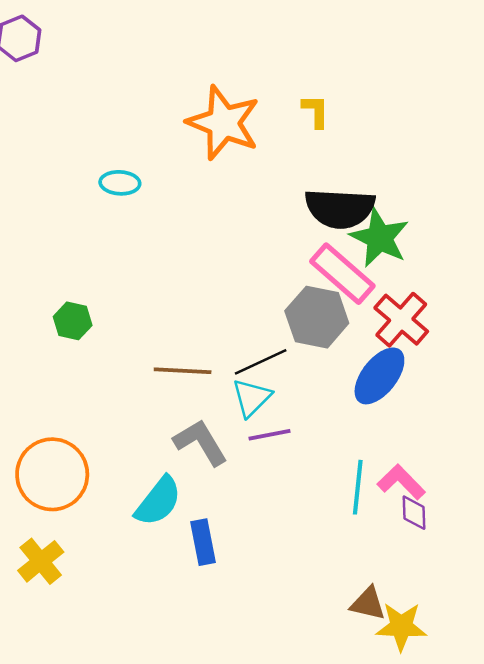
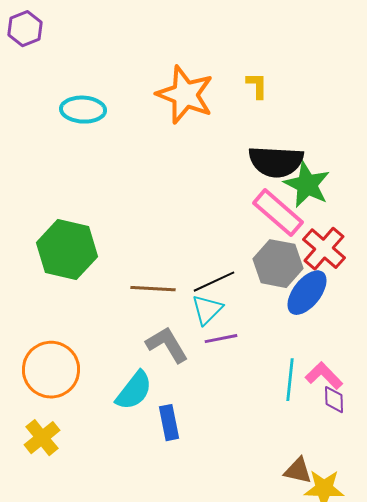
cyan ellipse: (120, 183) -> (83, 110), moved, size x1.4
gray hexagon: (317, 317) -> (278, 264), moved
green hexagon: (73, 321) -> (67, 250), size x2.0

